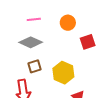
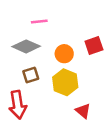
pink line: (34, 19) -> (39, 22), moved
orange circle: (68, 23) -> (64, 54), moved

